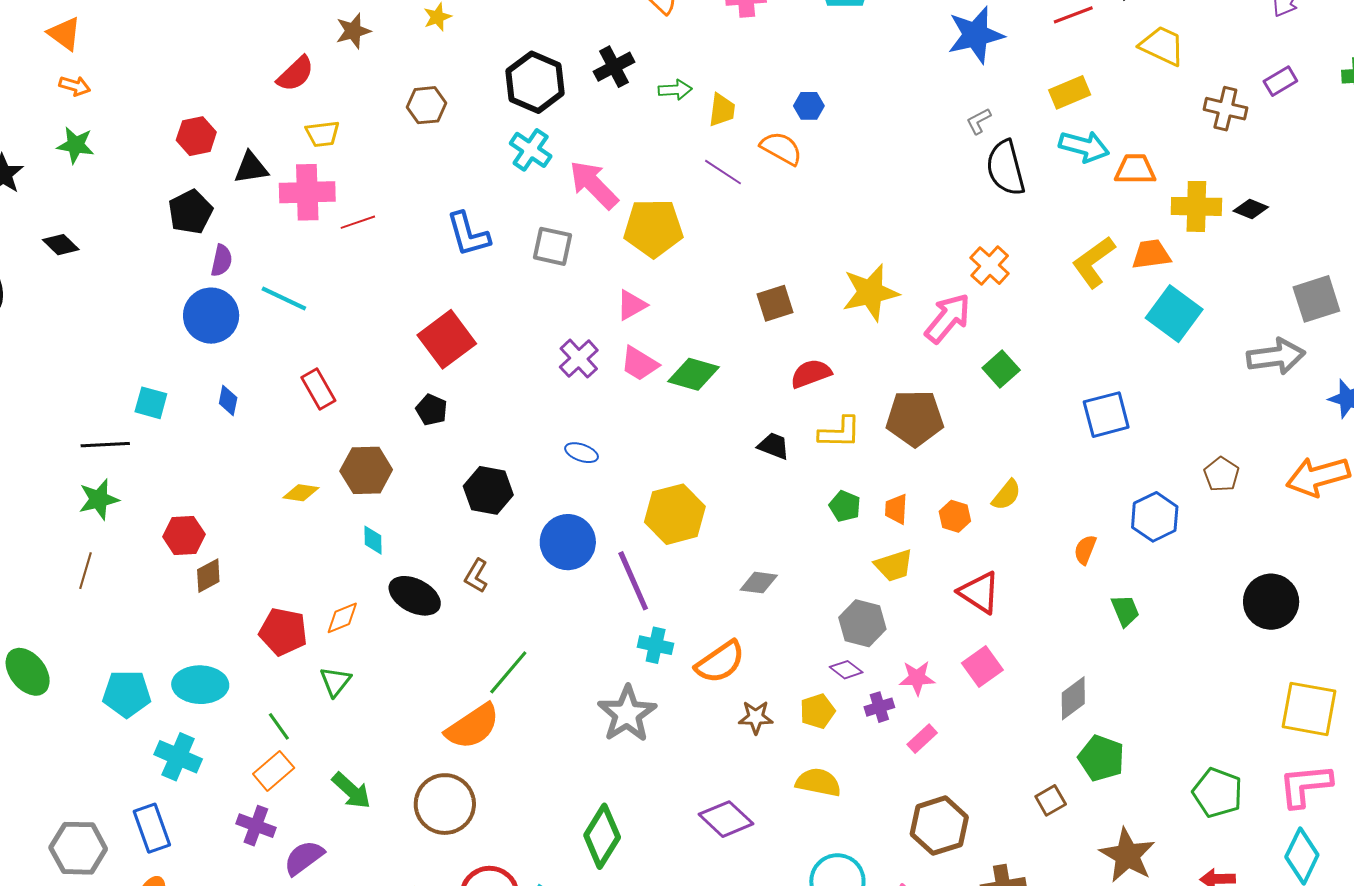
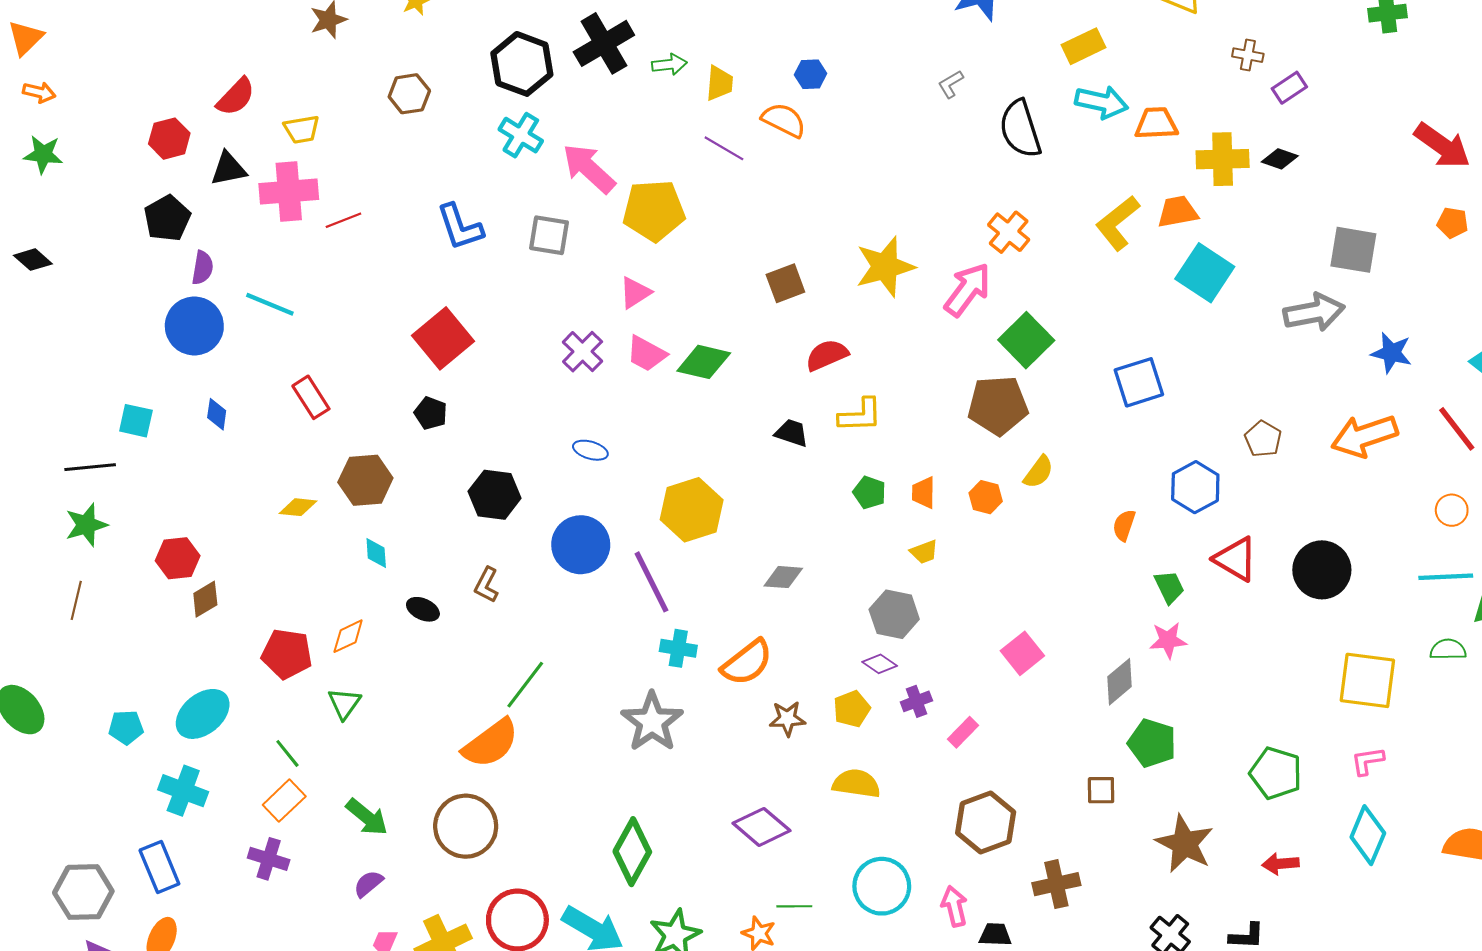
orange triangle: (64, 34) -> (26, 38), turned 42
black cross: (614, 67) -> (604, 43), size x1.4
red semicircle: (296, 74) -> (236, 97), moved
purple rectangle: (1280, 81) -> (1289, 88), moved
brown cross: (1225, 109) -> (1248, 55), size x0.7
gray L-shape: (979, 121) -> (951, 84), moved
gray square: (1316, 299) -> (1353, 250), turned 30
green square: (1001, 369) -> (1026, 340), size x1.4
brown pentagon: (915, 418) -> (998, 405), moved
yellow trapezoid: (894, 565) -> (924, 552), size x0.7
red triangle: (979, 593) -> (1236, 559), moved
black ellipse: (415, 596) -> (423, 609), size x0.6
pink star: (917, 678) -> (1168, 640), moved
cyan ellipse: (200, 685) -> (203, 714), turned -38
cyan pentagon: (127, 694) -> (126, 727), size x0.7
pink L-shape: (1305, 785) -> (1367, 761), size x0.6
brown square: (1051, 800) -> (1101, 790), turned 32
purple semicircle: (304, 858) -> (368, 884), moved, size x0.7

